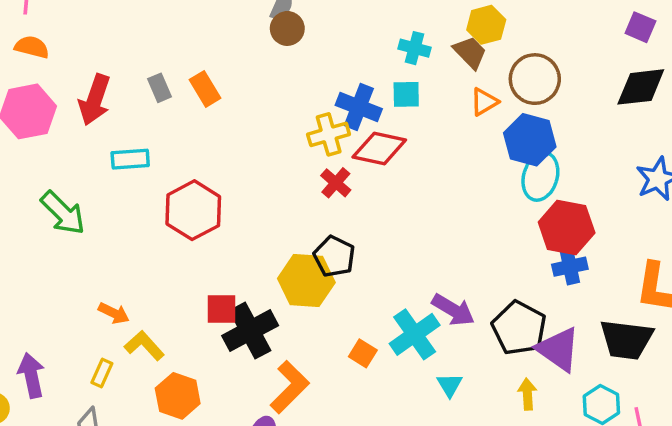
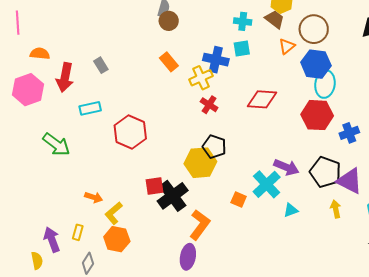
orange semicircle: (32, 47) -> (40, 54), moved
orange rectangle: (205, 89) -> (169, 62), moved
red diamond: (379, 149) -> (262, 99), moved
red hexagon: (567, 228) -> (317, 115), moved
yellow L-shape: (144, 346) -> (114, 213), turned -80
yellow rectangle: (102, 373) -> (78, 232), moved
cyan triangle: (450, 385) -> (291, 210), turned 49
orange hexagon: (178, 396) -> (117, 239), moved

